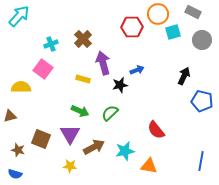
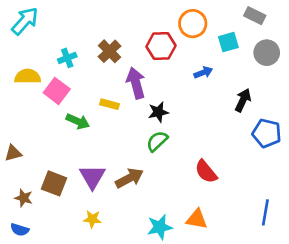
orange circle: (158, 14) -> (193, 24), moved
red hexagon: (132, 27) -> (161, 46), moved
blue arrow: (137, 70) -> (203, 72), moved
yellow semicircle: (21, 87) -> (28, 76), moved
green arrow: (80, 111) -> (78, 121), moved
green semicircle: (110, 113) -> (157, 141), moved
brown arrow: (94, 147) -> (129, 178), moved
cyan star: (125, 151) -> (160, 227), moved

